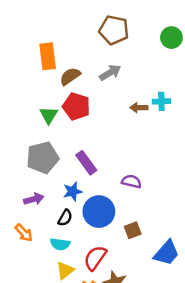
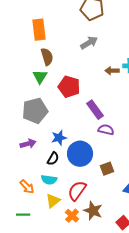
brown semicircle: (70, 76) -> (47, 57), moved, turned 108
red pentagon: (76, 106) -> (69, 87), moved
purple rectangle: (86, 163) -> (95, 110), moved
orange arrow: (24, 233) -> (27, 187), moved

